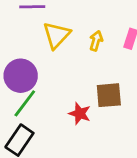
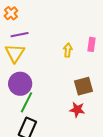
yellow triangle: (56, 35) -> (15, 53), moved
red star: (80, 114) -> (77, 110), moved

